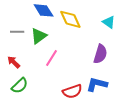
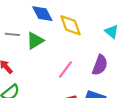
pink line: (51, 58) -> (65, 70), moved

